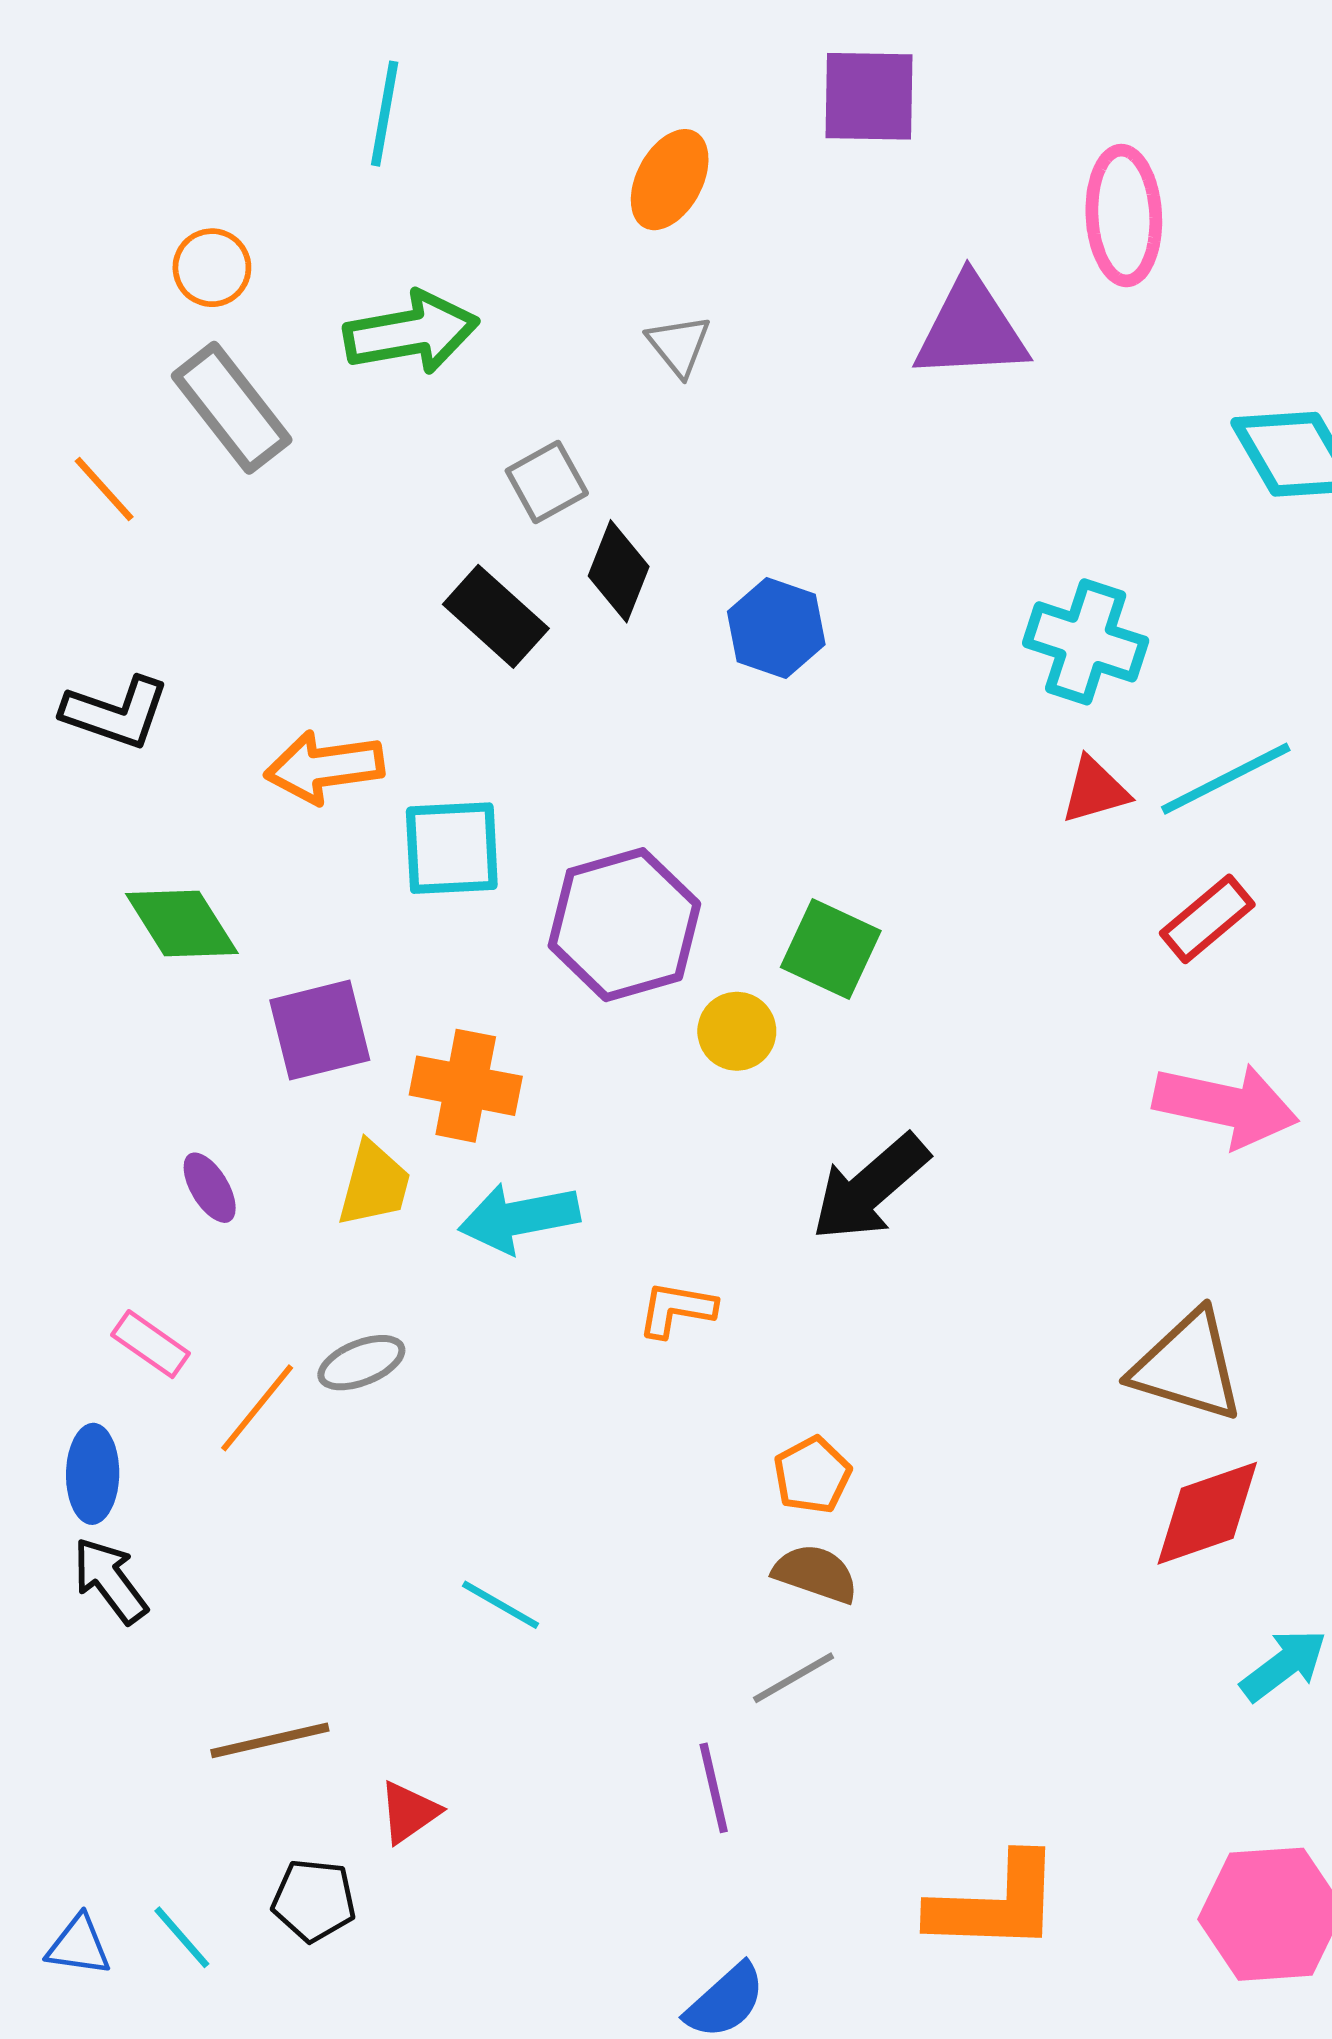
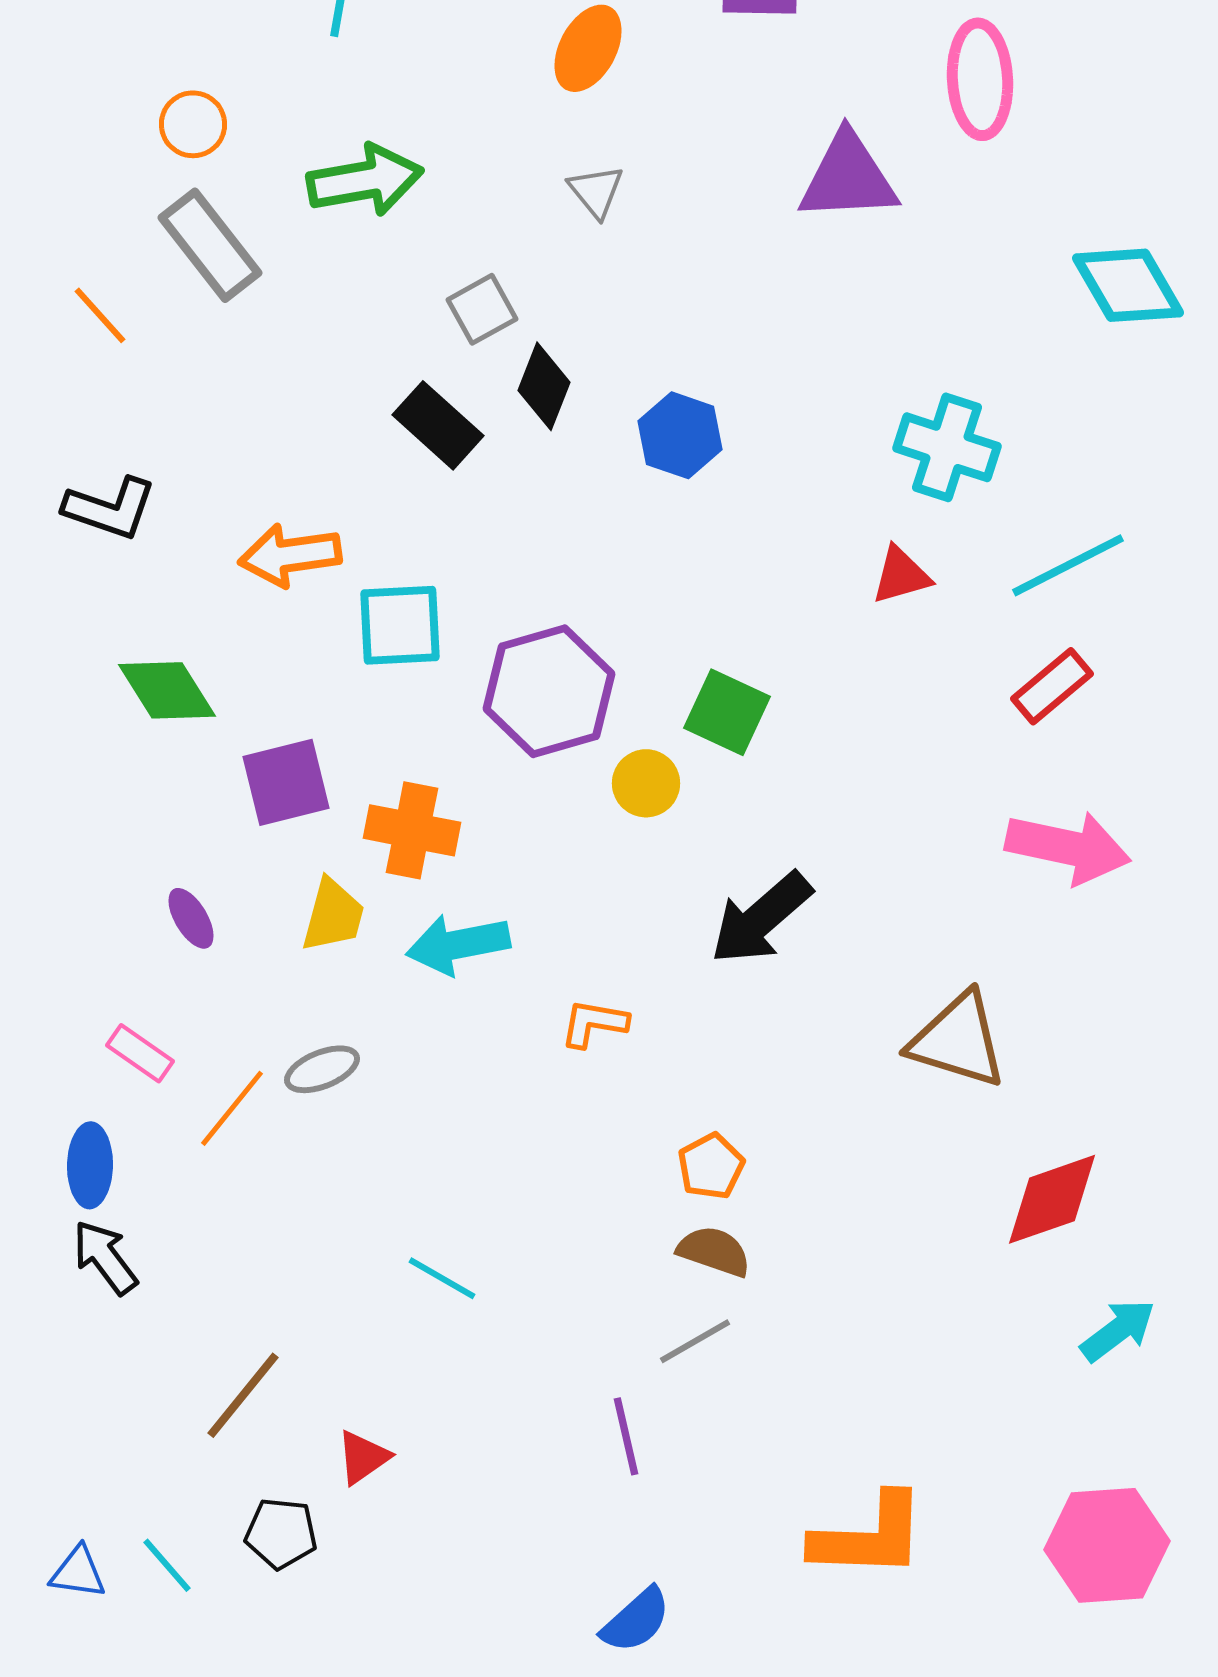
red triangle: (1095, 790) -> (901, 575), moved
brown triangle: (1188, 1366) -> (958, 1040), moved
brown line: (270, 1740) -> (243, 1395), turned -38

